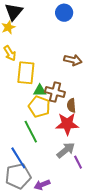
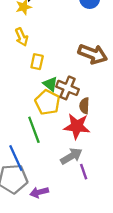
brown arrow: (73, 60) -> (93, 54), size x1.4
yellow rectangle: (26, 73) -> (37, 62), size x0.6
green triangle: (40, 91) -> (50, 84), turned 32

